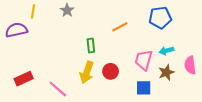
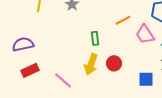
purple semicircle: (16, 30) -> (23, 44), moved
pink trapezoid: (144, 60) -> (145, 34), moved, turned -50

